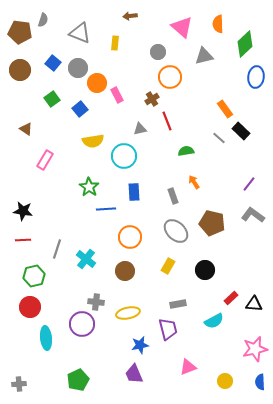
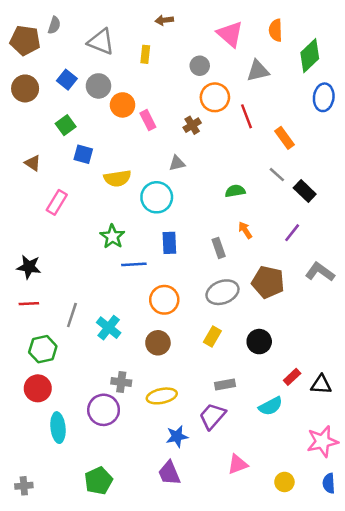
blue square: (80, 109) -> (83, 154), moved, turned -35
red line: (167, 121) -> (247, 116), moved
black rectangle: (241, 131) -> (305, 191), moved
purple line: (249, 184) -> (292, 233), moved
gray ellipse: (176, 231) -> (222, 292), turned -65
purple trapezoid: (168, 329) -> (212, 416), turned -125

